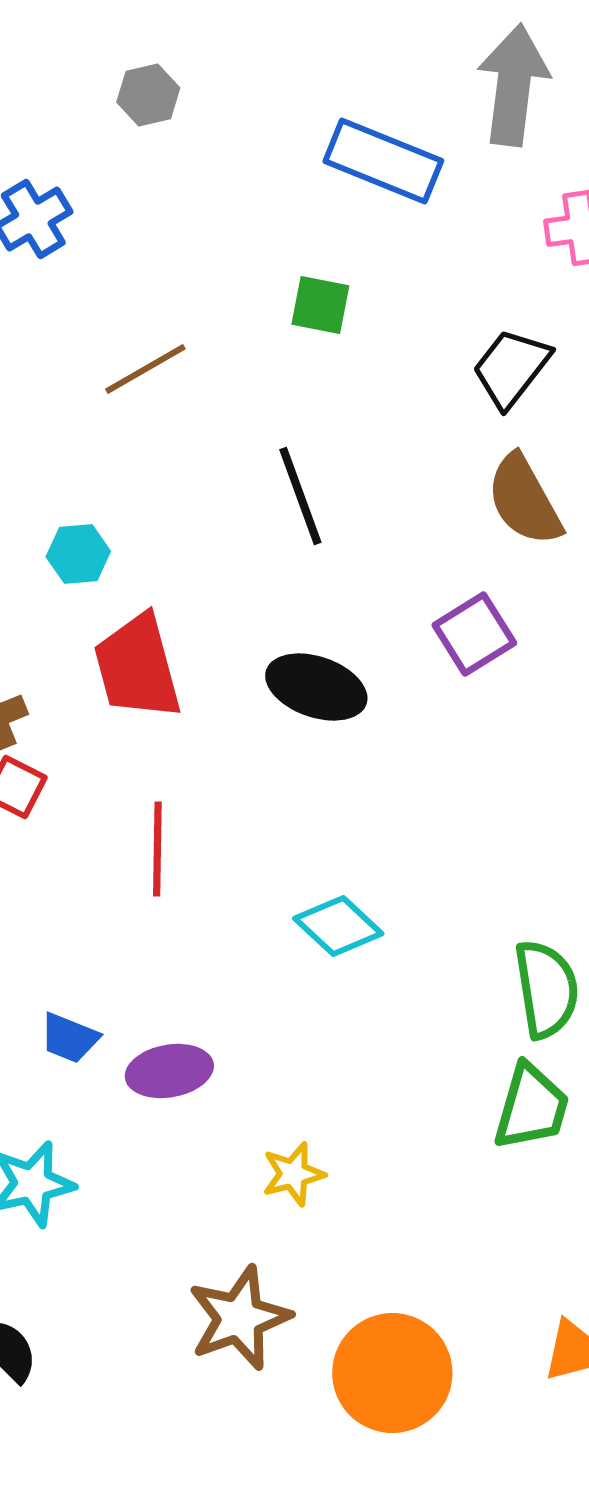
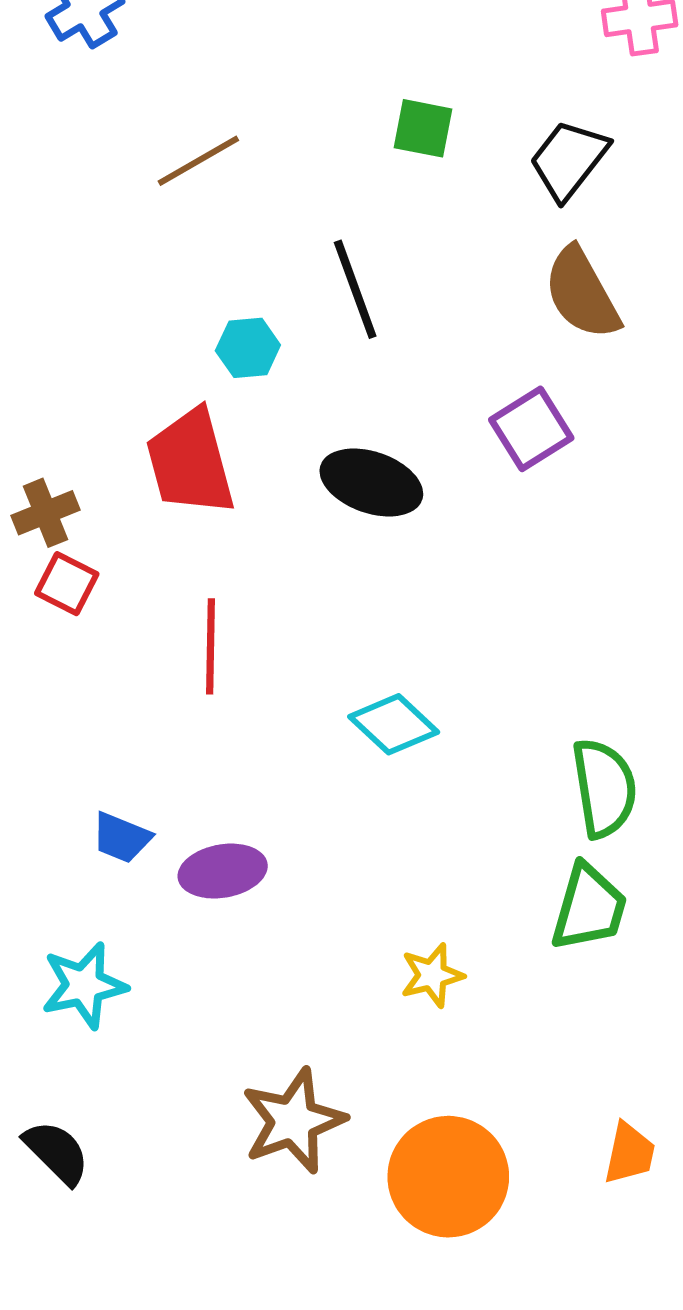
green square: (320, 305) -> (423, 128), moved
cyan hexagon: (78, 554) -> (248, 348), moved
yellow star: (293, 1174) -> (432, 975), moved

